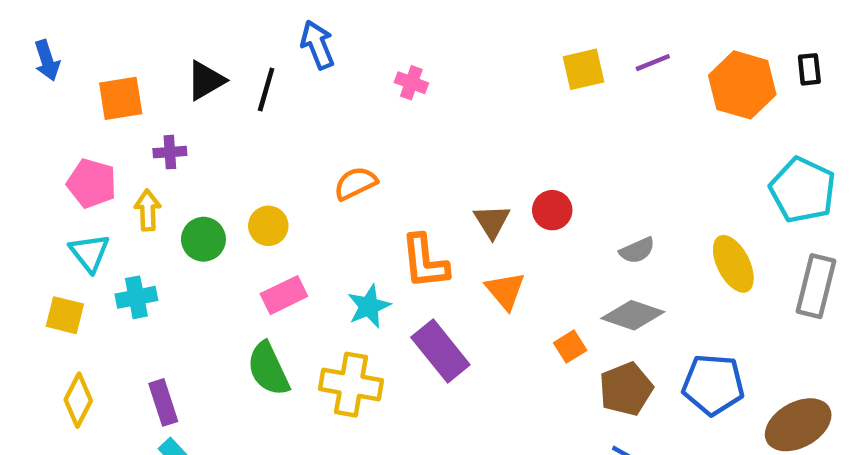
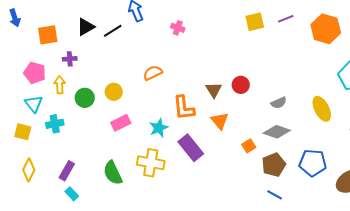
black line: (266, 89) -> (113, 31), turned 42
green semicircle: (268, 369) -> (113, 173), moved
purple rectangle: (163, 402) -> (67, 171), turned 48

